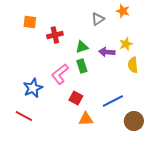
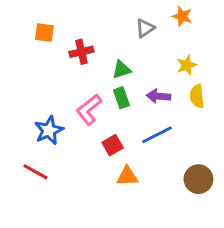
purple arrow: (107, 52) -> (158, 96), moved
red square: (76, 98) -> (113, 145), turned 32
blue line: (113, 101) -> (157, 135), moved

